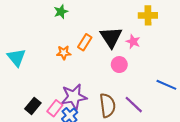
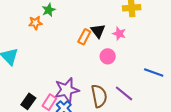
black triangle: (111, 37) -> (98, 31), size x0.7
orange rectangle: (85, 42) -> (84, 37), moved
orange star: (64, 53) -> (35, 23), moved

